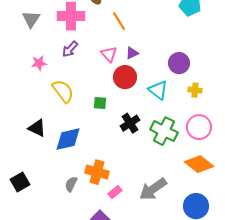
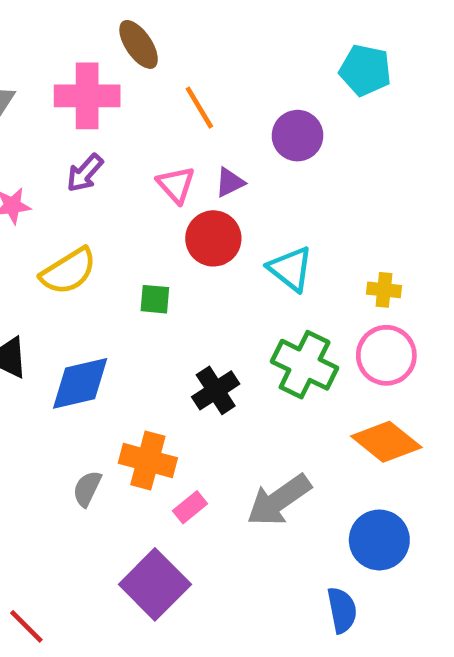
purple circle: (179, 63) -> (297, 136), moved
yellow cross: (195, 90) -> (384, 290), moved
yellow semicircle: (63, 91) -> (68, 271), turned 95
black cross: (130, 123) -> (216, 390), moved

